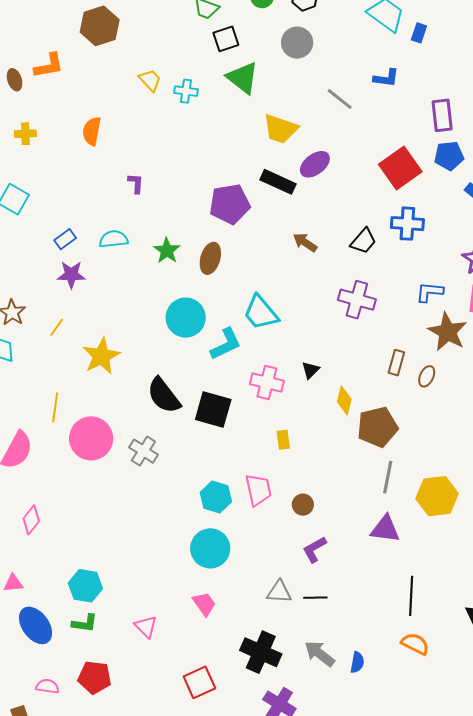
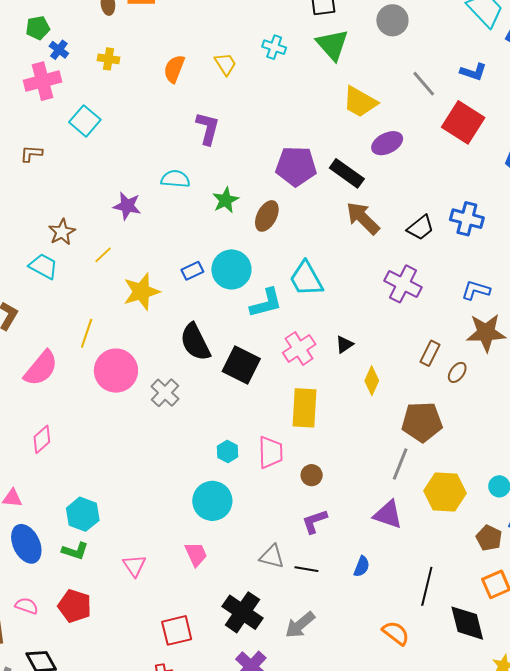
yellow trapezoid: (150, 80) -> (225, 64), moved
red square: (400, 168) -> (463, 122), moved, turned -33
black rectangle: (278, 182) -> (347, 173), moved
purple L-shape: (136, 183) -> (208, 128), size x1.6
blue rectangle: (65, 239) -> (192, 271), moved
brown arrow: (305, 243) -> (363, 218), size x1.5
brown star: (447, 332) -> (486, 333), turned 30
pink cross: (267, 382) -> (299, 349), turned 32
brown pentagon: (377, 427) -> (422, 422), moved
yellow rectangle: (283, 440) -> (305, 408), size x2.0
cyan hexagon: (216, 497) -> (228, 451), size x0.7
black line: (411, 596) -> (427, 586), moved
gray arrow: (320, 654) -> (300, 625), turned -88
blue semicircle: (357, 662) -> (362, 566), moved

